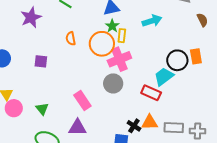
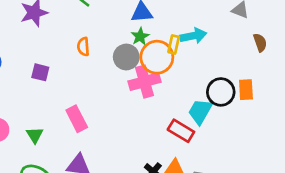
yellow rectangle: (122, 36) -> (174, 45), moved
orange circle: (102, 44) -> (157, 57), moved
cyan trapezoid: (164, 77) -> (200, 111), turned -30
gray circle: (113, 83) -> (126, 57), moved
pink rectangle: (82, 100) -> (77, 119), moved

